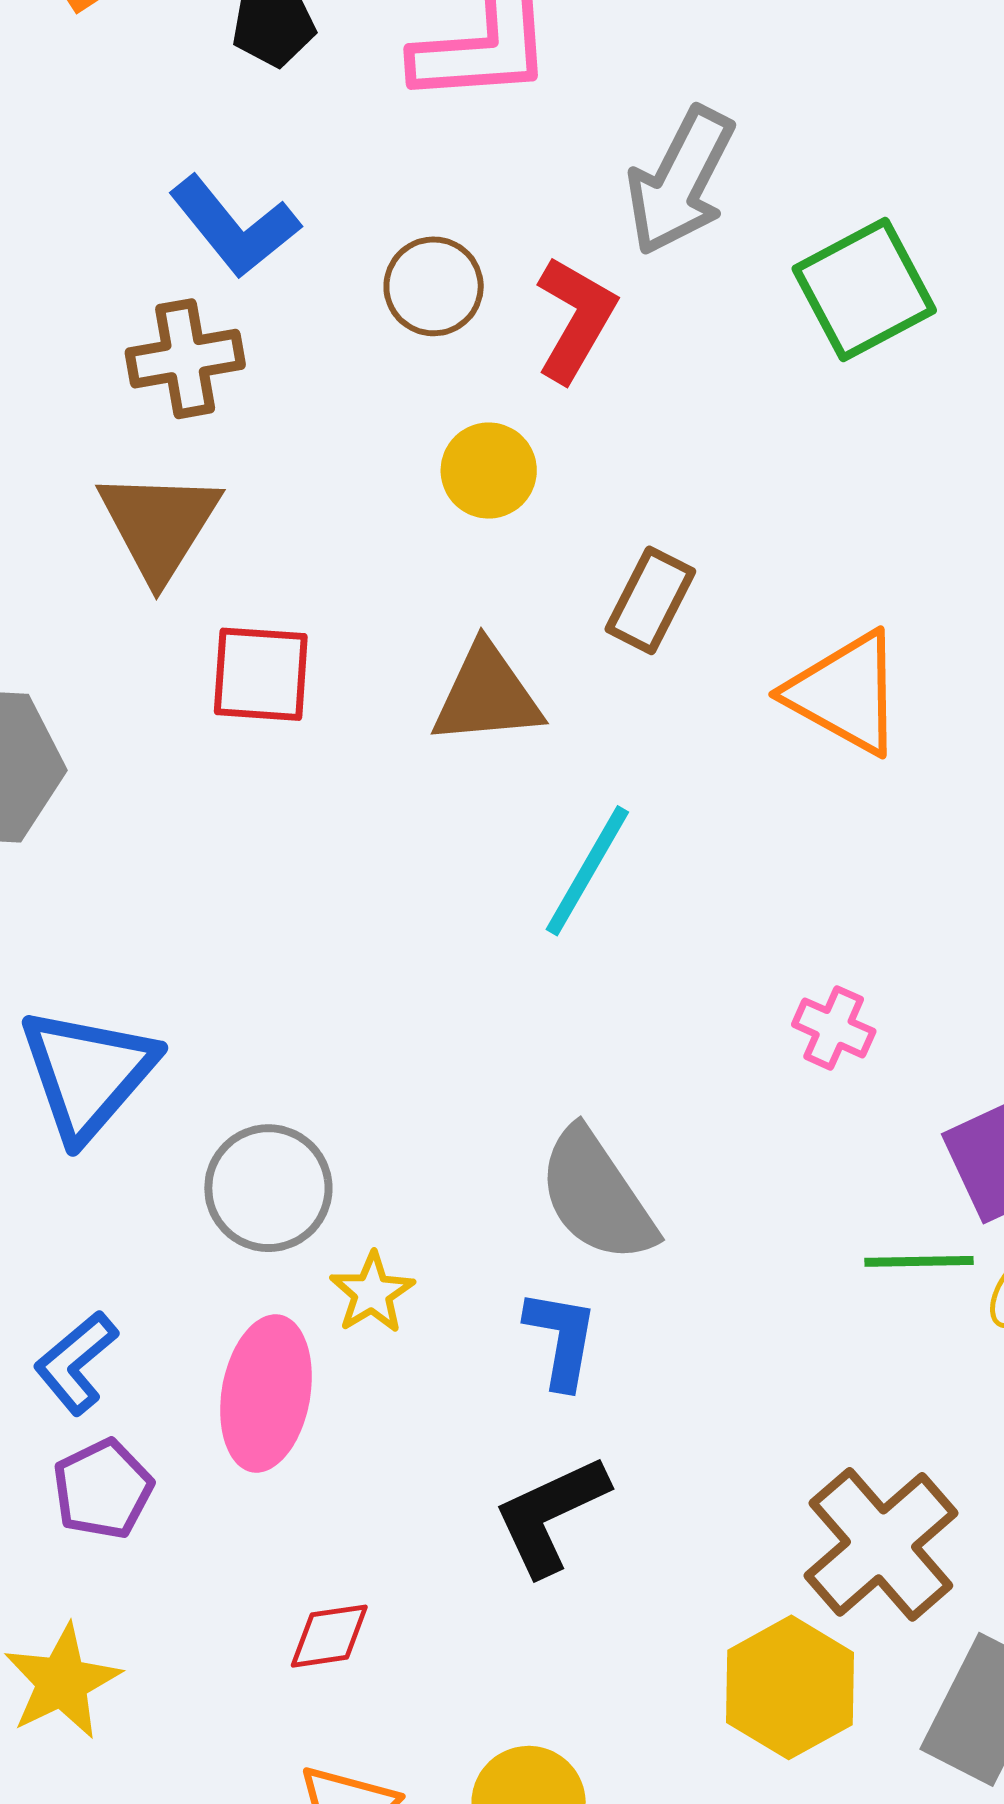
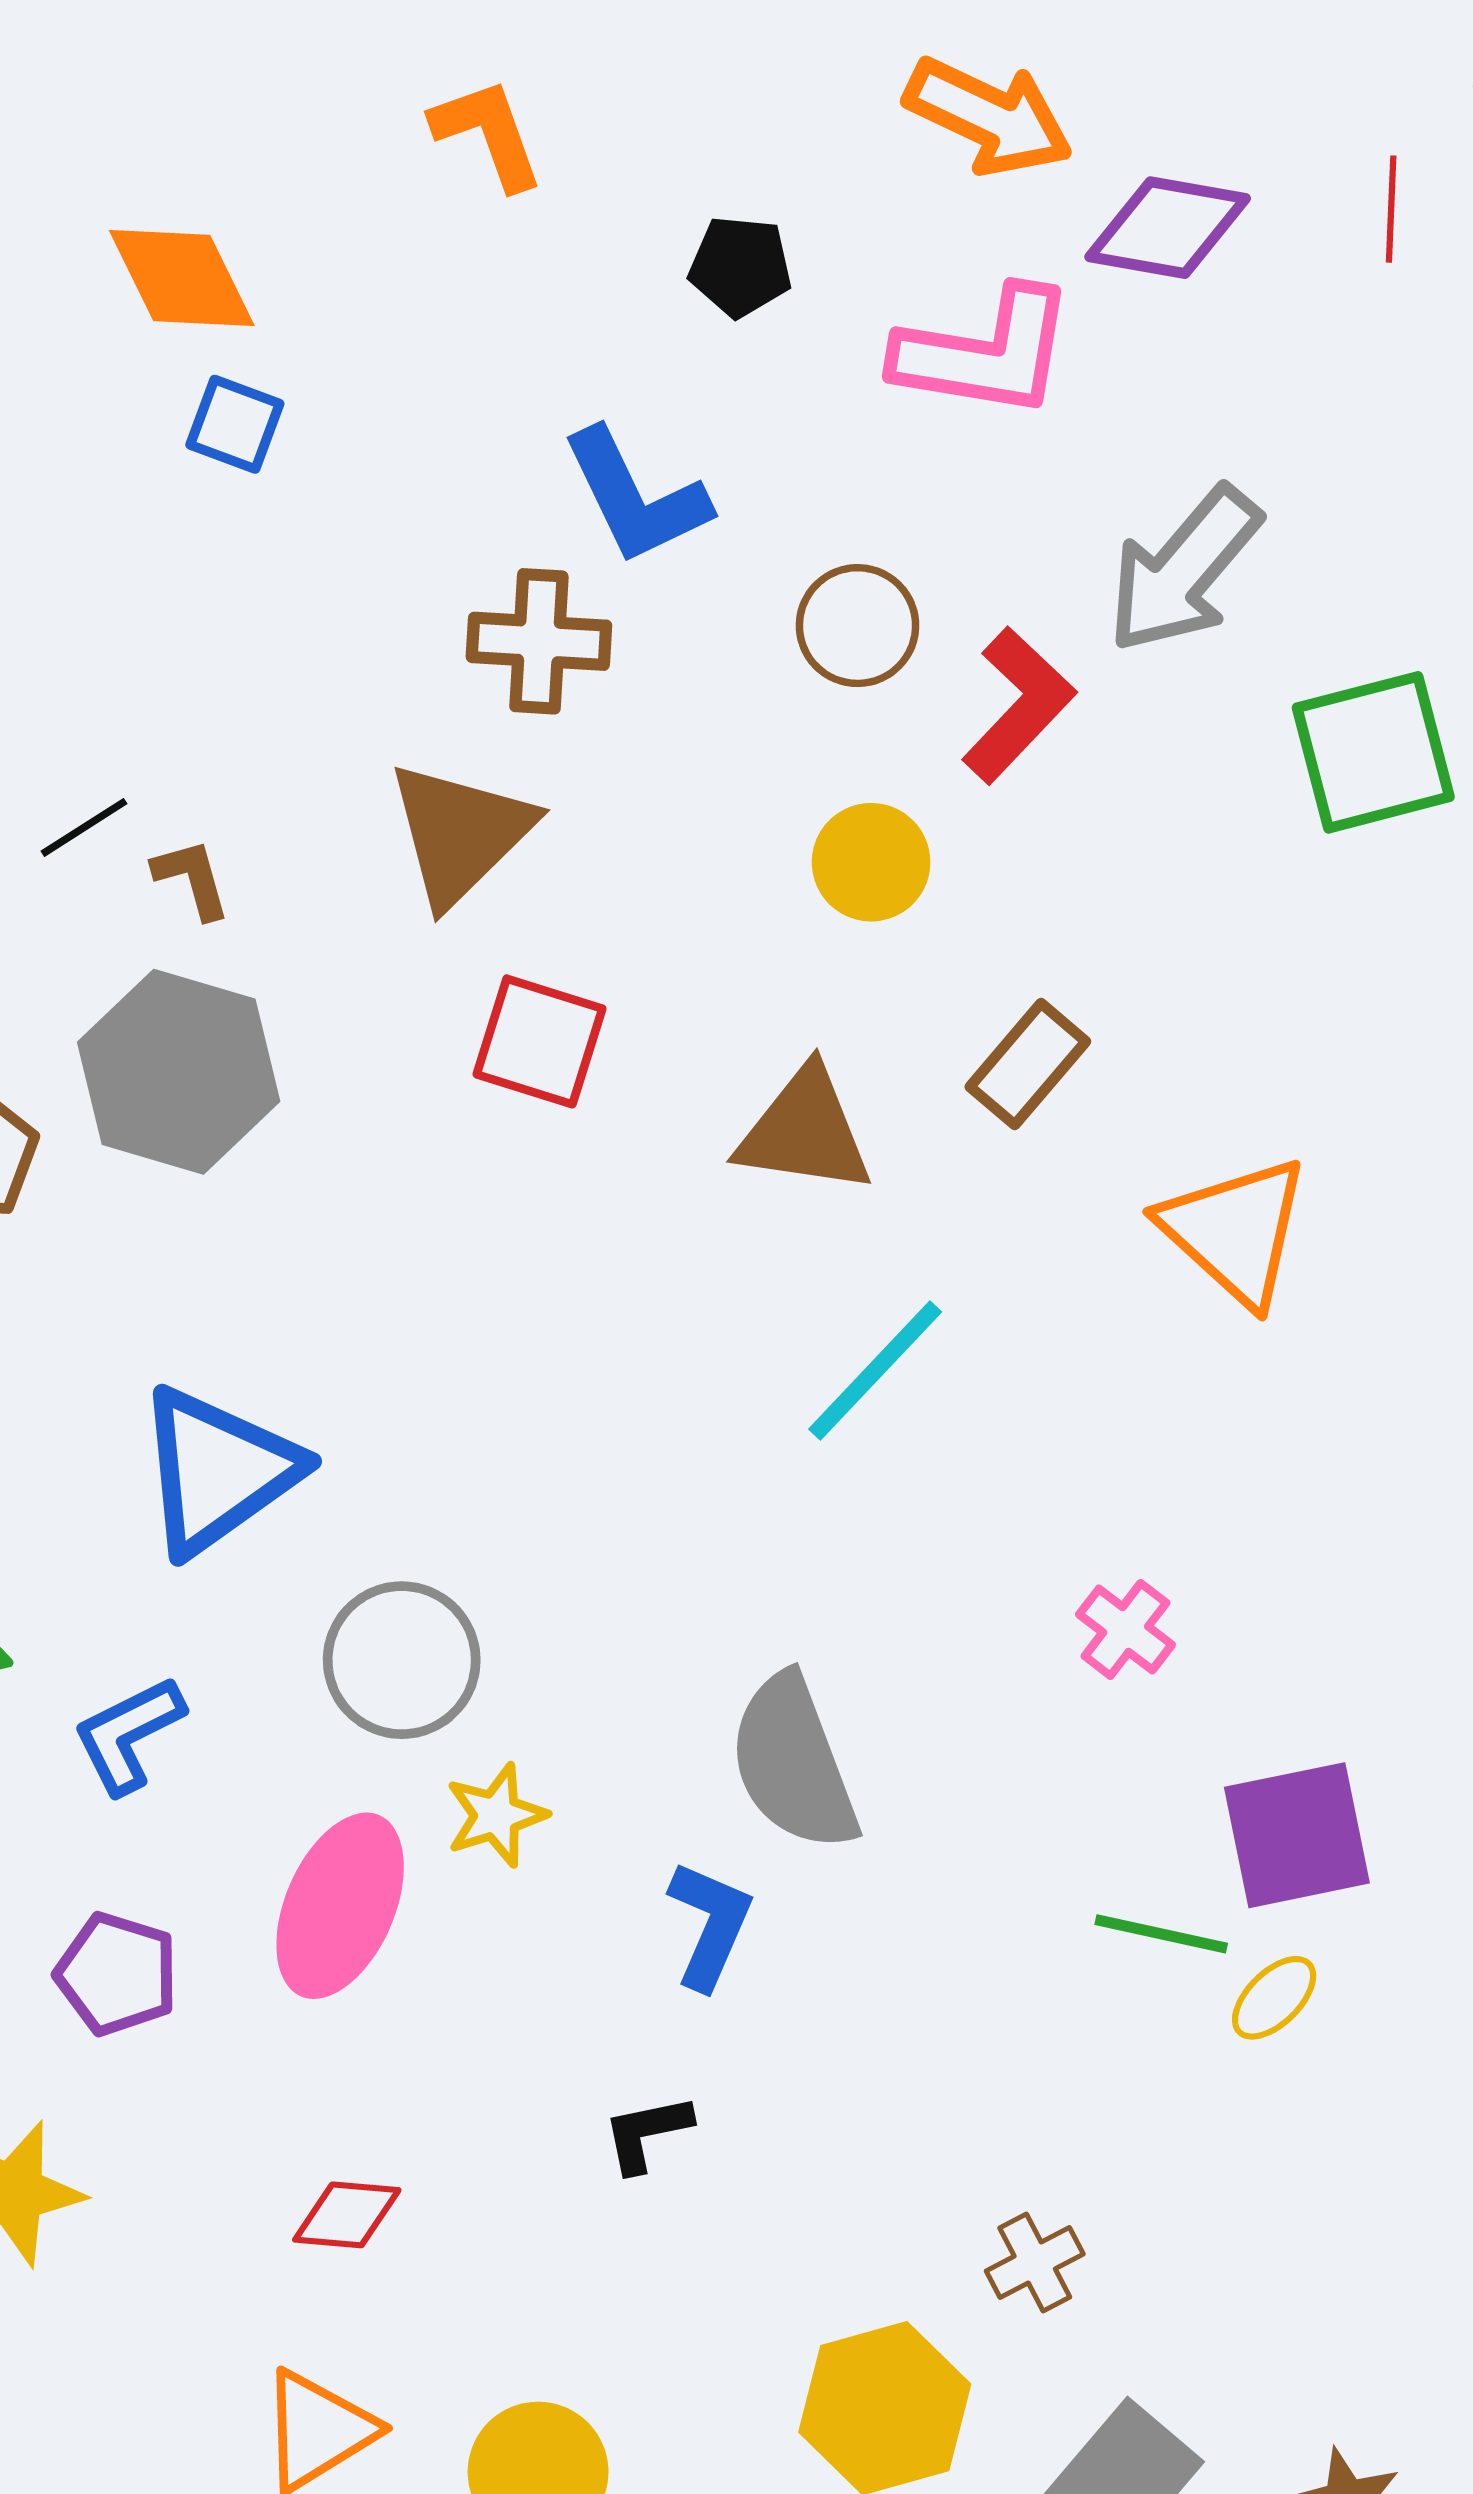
blue L-shape: (76, 1363) -> (128, 1735), moved
purple pentagon: (103, 1489) -> (117, 1974), turned 30
black L-shape: (551, 1515) -> (647, 2133), size x0.6
brown cross: (881, 1544) -> (1035, 2263), size x0.5

